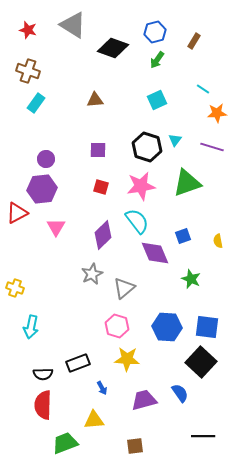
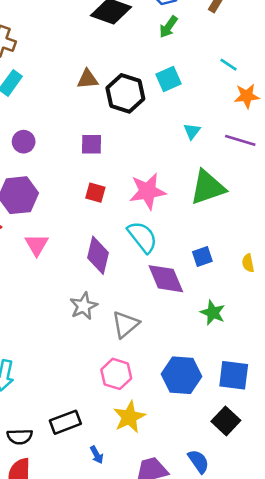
black hexagon: (147, 147) -> (125, 93), moved
purple circle: (46, 159) -> (24, 142), moved
purple diamond: (103, 235) -> (98, 255), turned -32
yellow star: (127, 359) -> (129, 417), turned -30
black square: (201, 362) -> (226, 421), size x0.7

